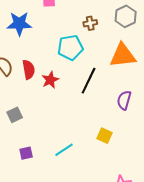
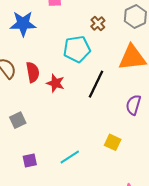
brown cross: (90, 23) -> (98, 24), turned -32
red star: (50, 80) -> (56, 83), turned -30

